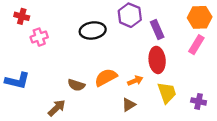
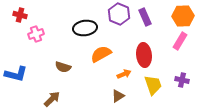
purple rectangle: (157, 29) -> (145, 17), moved
orange semicircle: (106, 77) -> (101, 54), moved
brown semicircle: (76, 85) -> (63, 67), moved
purple cross: (199, 101) -> (182, 80), moved

